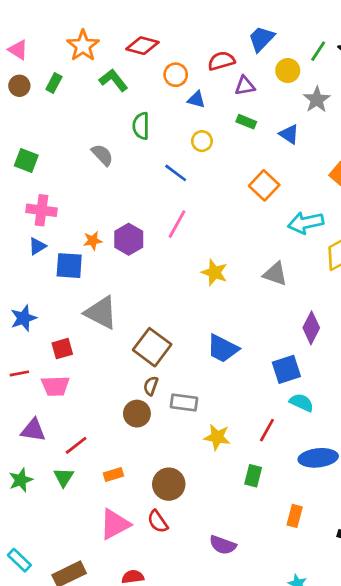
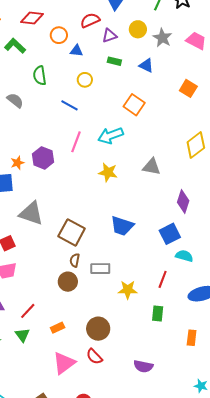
yellow circle: (288, 71) -> (138, 29), moved
cyan arrow: (306, 223) -> (110, 136), moved

